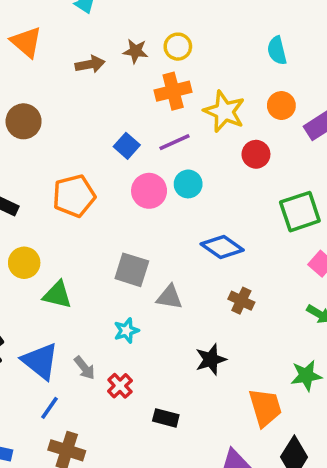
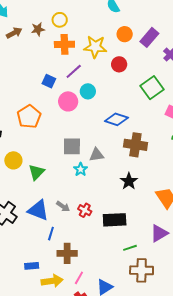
brown arrow: (90, 64) -> (14, 33), moved
orange cross: (173, 91) -> (64, 44), turned 30
green triangle: (57, 295) -> (36, 172), turned -42
brown cross: (241, 301) -> (135, 145), size x1.6
cyan star: (126, 331) -> (81, 169), moved
black rectangle: (166, 418) -> (115, 220), size x1.6

